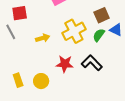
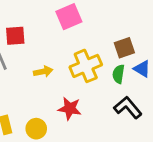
green semicircle: (99, 35) -> (118, 74), turned -32
black L-shape: (92, 63) -> (128, 108), moved

